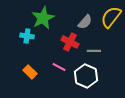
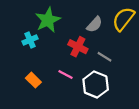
cyan cross: (27, 36) -> (30, 40), turned -32
gray line: (94, 51) -> (105, 57), turned 32

